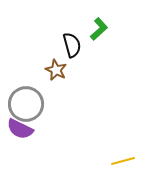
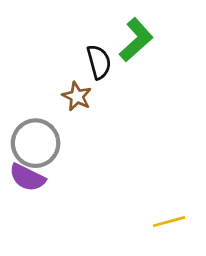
green L-shape: (99, 29) -> (136, 40), size x1.4

